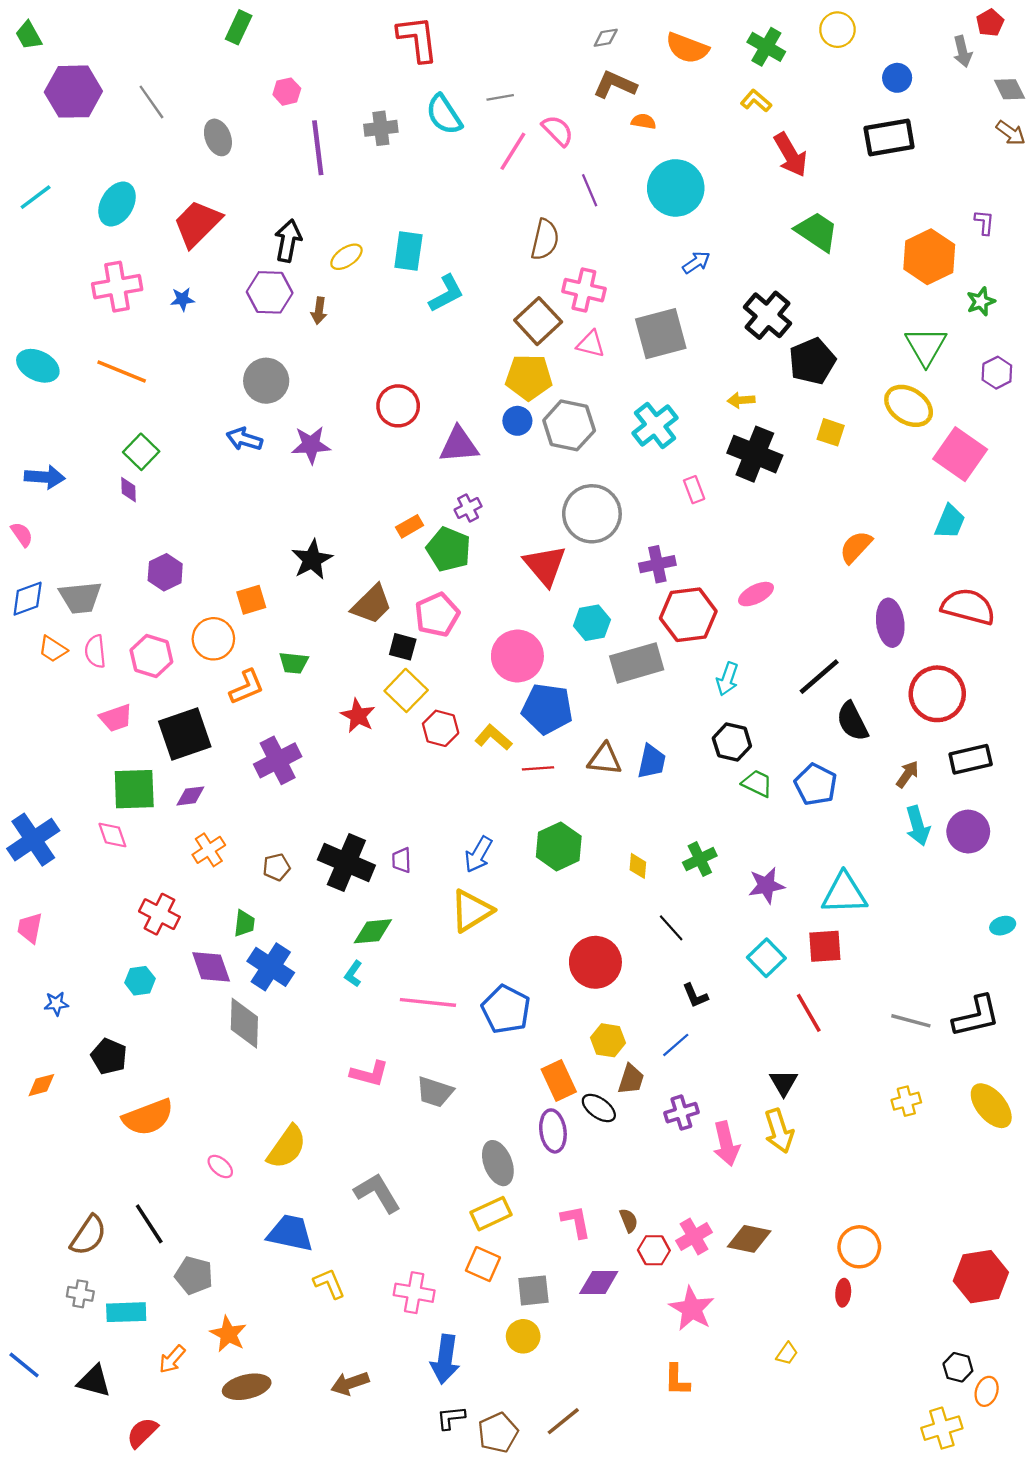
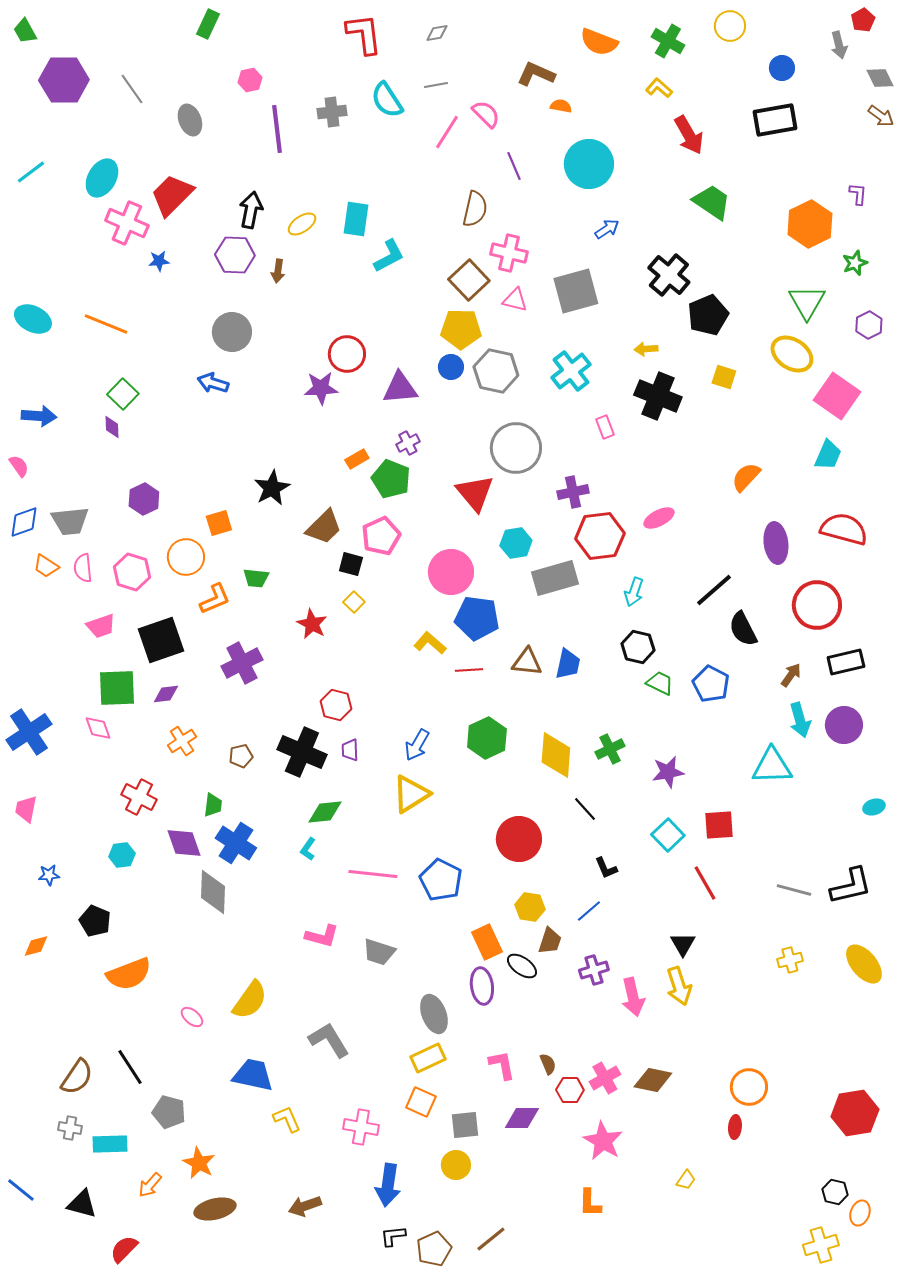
gray diamond: (606, 38) -> (437, 33), moved
pink cross: (117, 287) -> (127, 223), moved, turned 33
purple star: (311, 445) -> (321, 388), moved
yellow square: (406, 690) -> (354, 602), size x0.6
red hexagon: (441, 728) -> (336, 705), moved
yellow diamond: (638, 866) -> (556, 755), size x2.0
cyan triangle: (844, 893) -> (772, 766), moved

